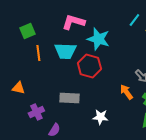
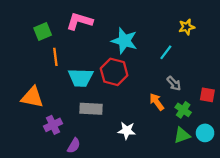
cyan line: (134, 20) -> (166, 52), moved
pink L-shape: (73, 22) -> (79, 21), moved
cyan trapezoid: (65, 51) -> (81, 78), moved
orange triangle: (18, 88) -> (32, 97), size x1.5

